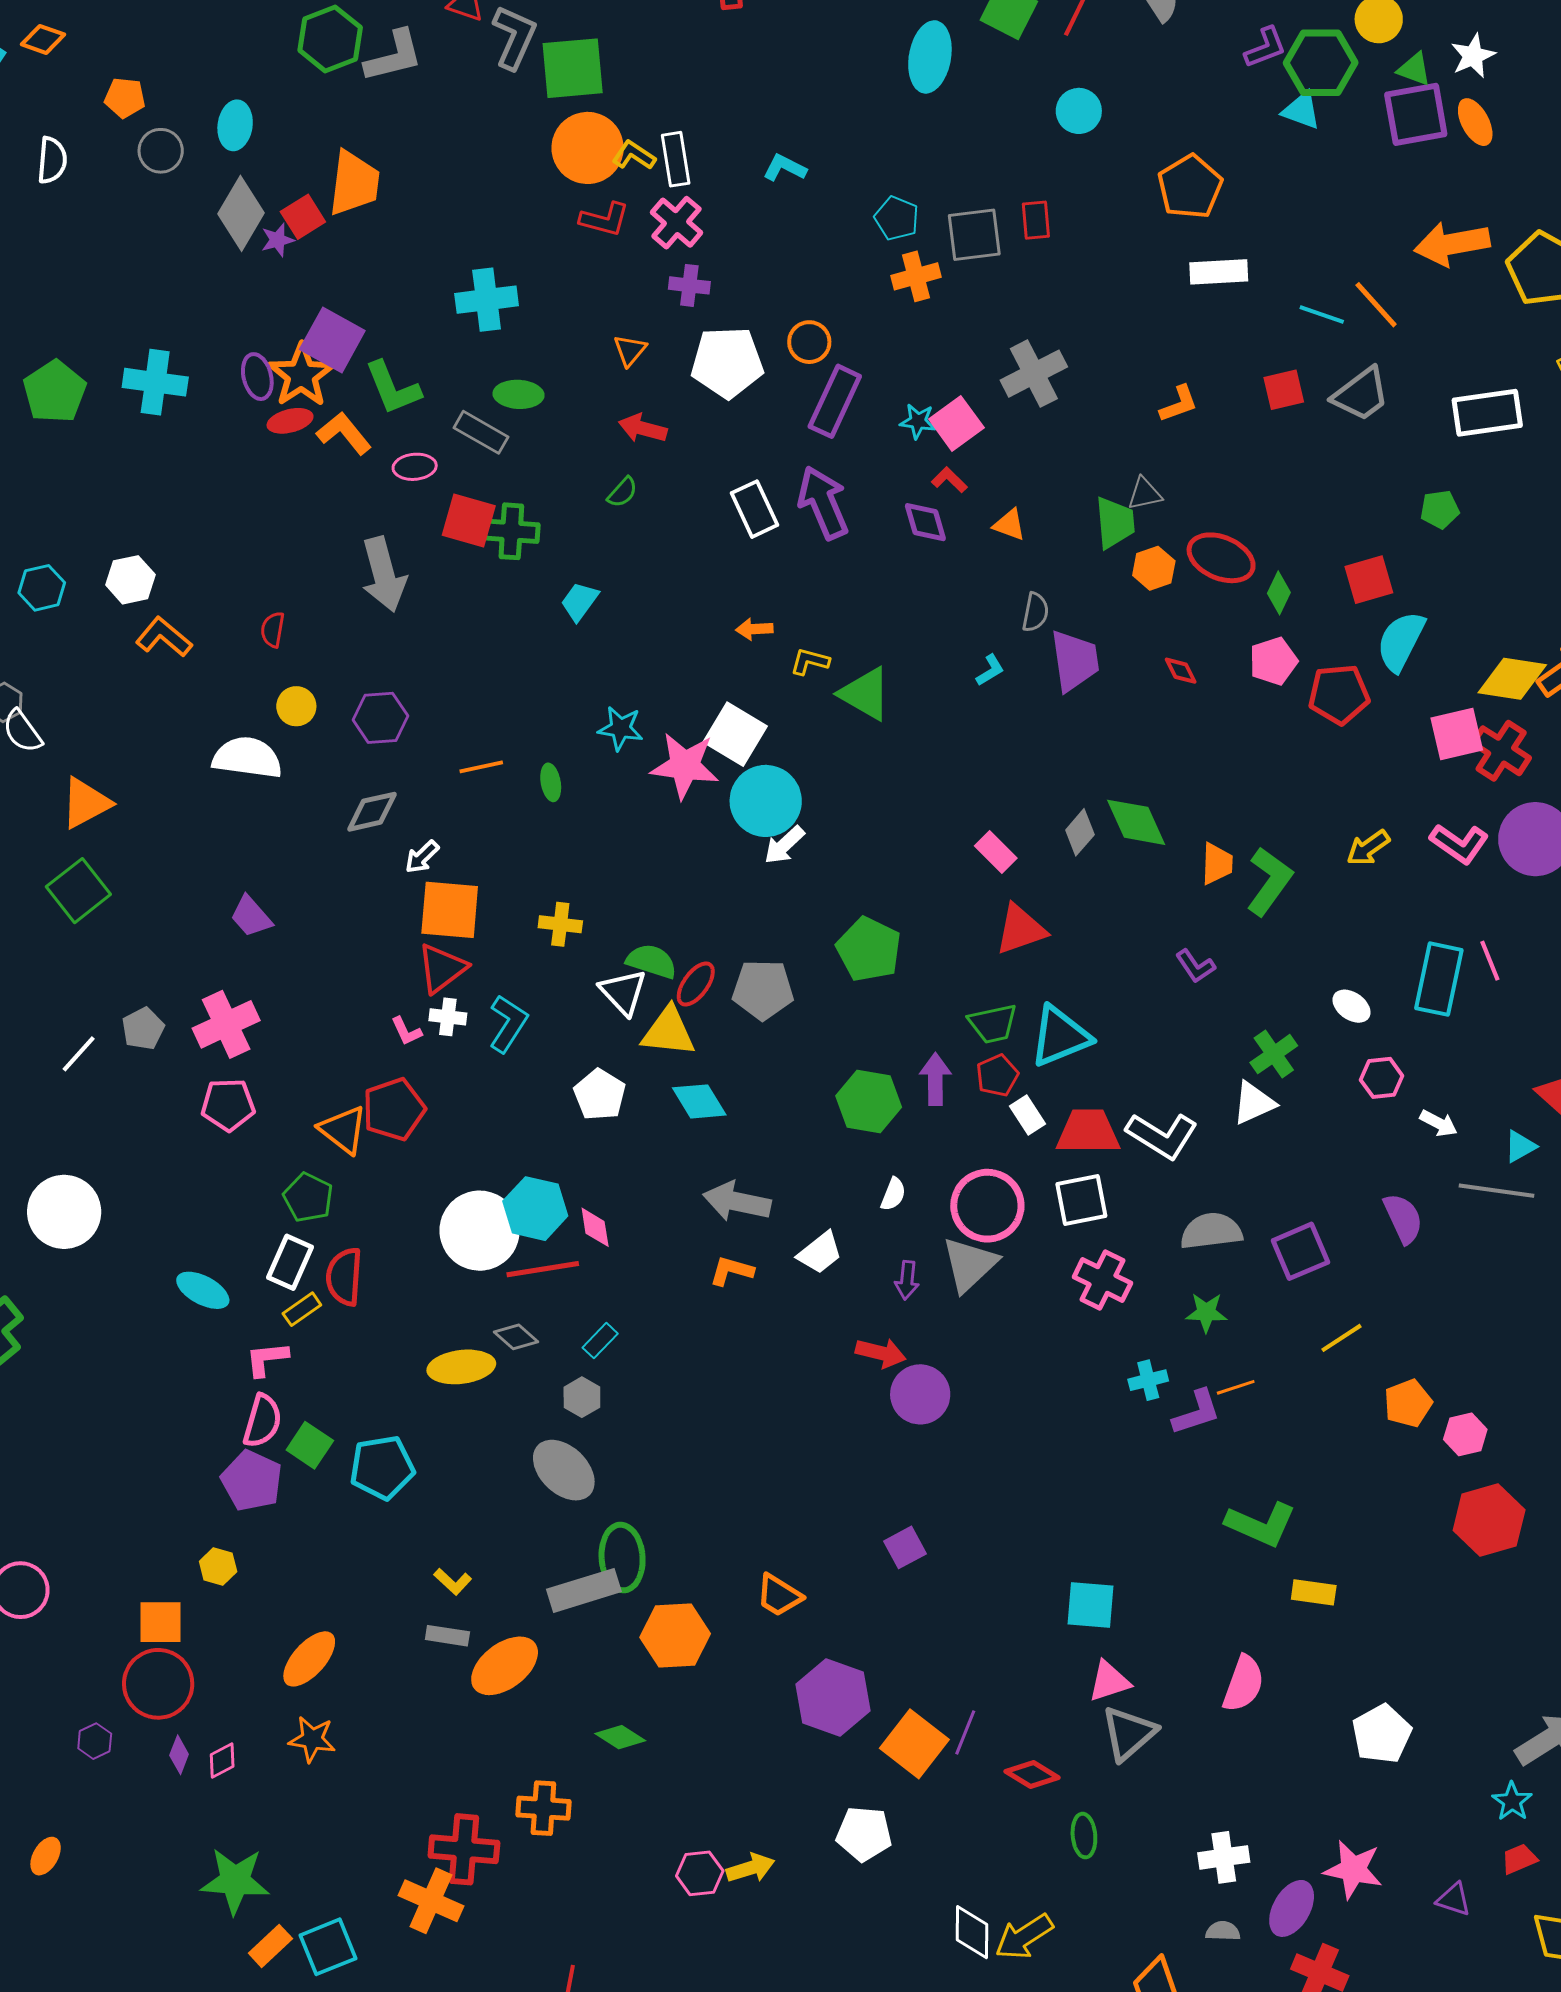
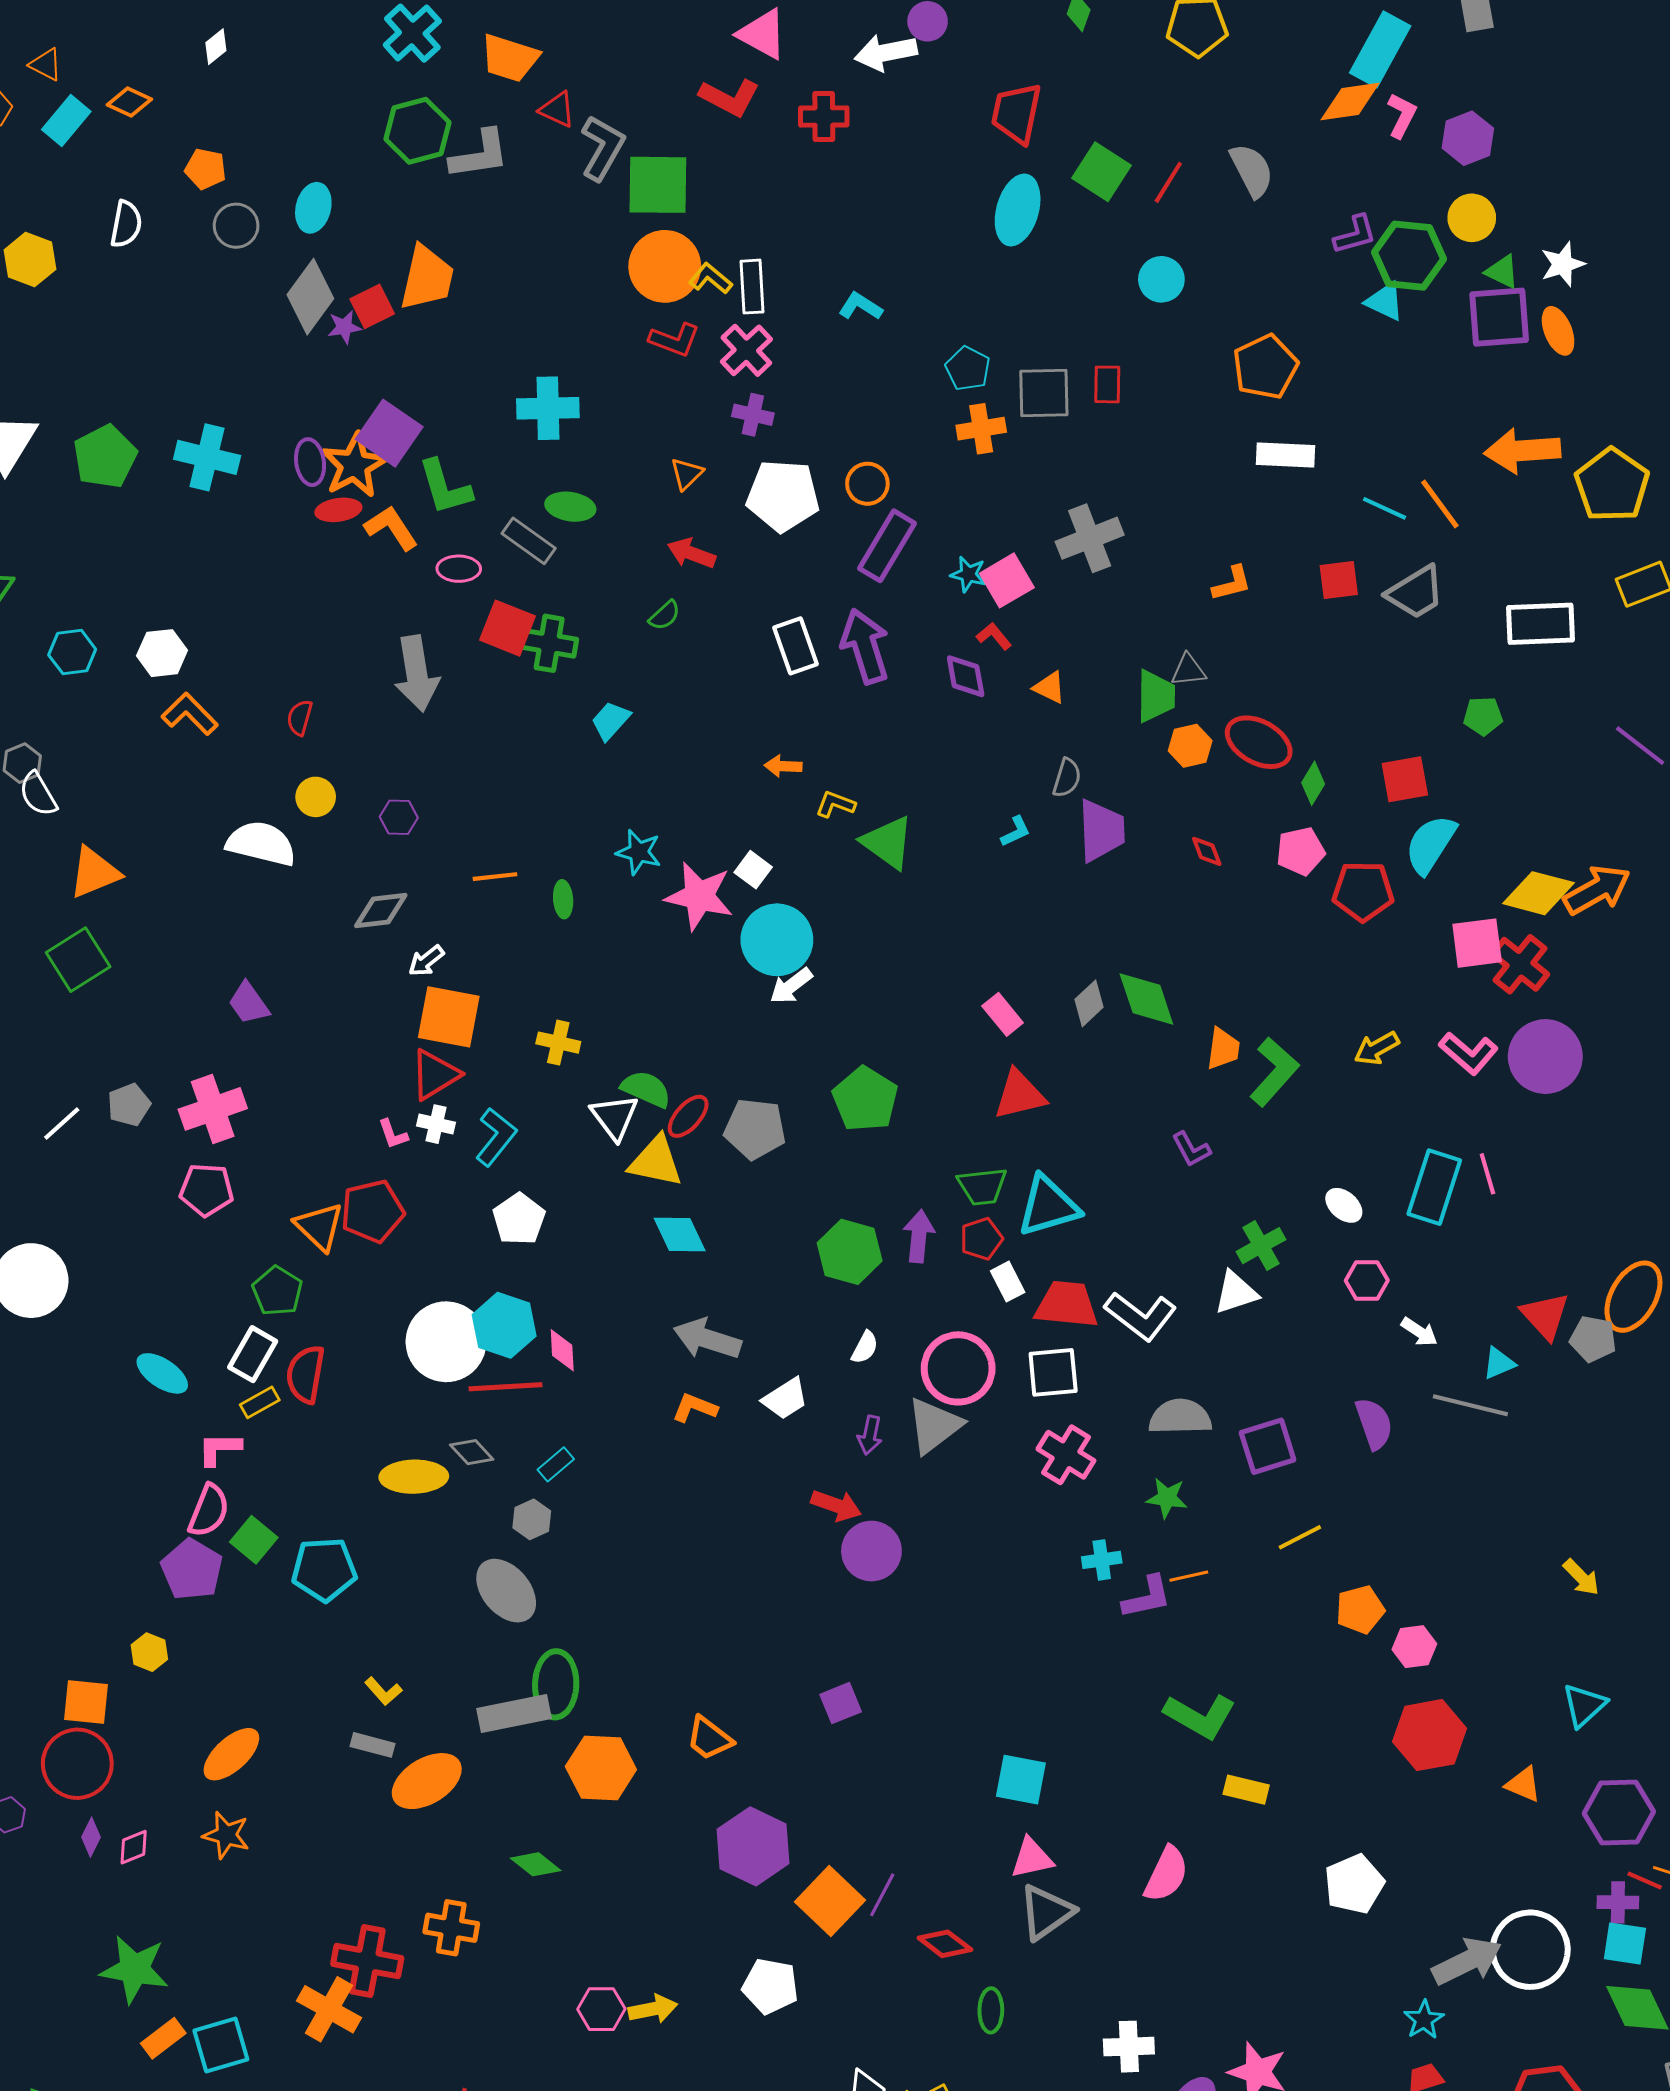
purple hexagon: (380, 718) -> (399, 817), size x0.7
white square: (735, 734) -> (753, 870), size x0.6
white pentagon: (600, 1095) -> (519, 1219), moved
white pentagon: (1382, 1734) -> (1354, 1884), moved

